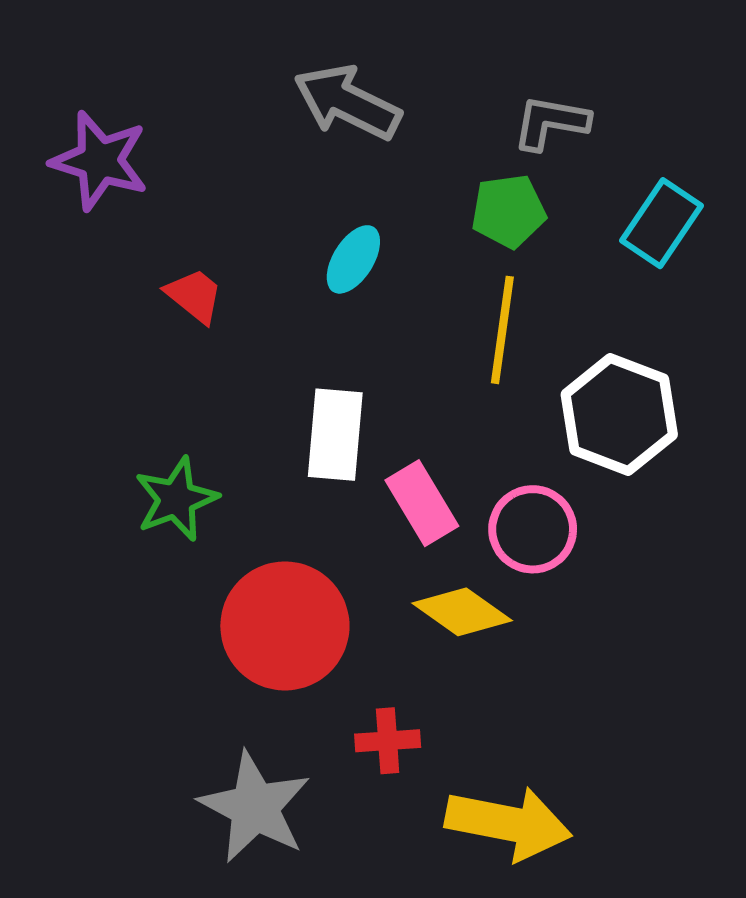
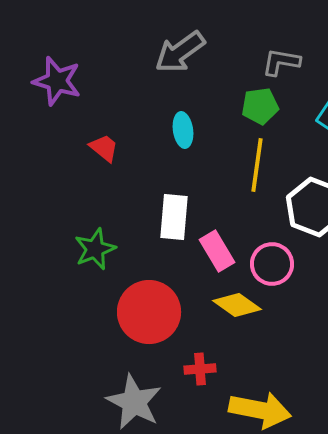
gray arrow: (347, 102) -> (180, 52), turned -62
cyan ellipse: (353, 259) -> (183, 130), turned -40

